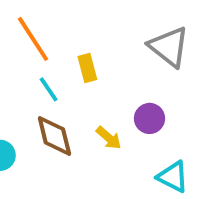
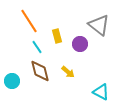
purple circle: (150, 118) -> (80, 44), moved

